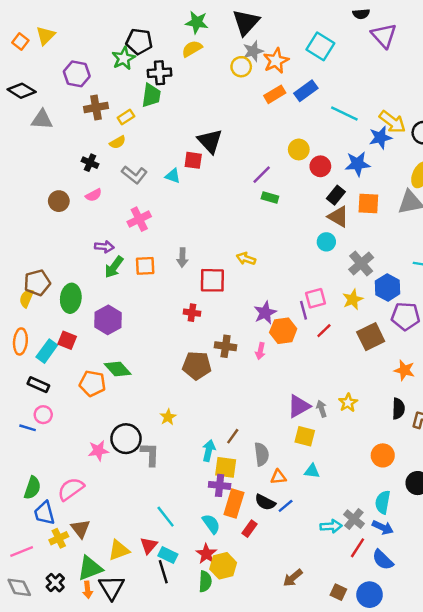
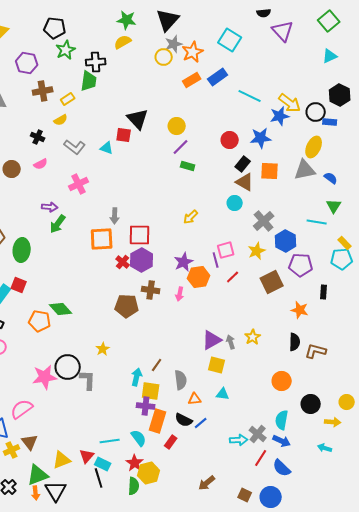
black pentagon: (139, 42) -> (55, 28), moved
yellow circle: (299, 149) -> (177, 126), moved
yellow arrow: (246, 259) -> (191, 217), moved, turned -63
orange square: (145, 266) -> (102, 239), moved, size x1.4
red cross: (192, 313) -> (123, 262), turned 32
purple hexagon: (108, 320) -> (142, 260), moved
pink star: (98, 451) -> (45, 377), size x1.4
cyan line: (166, 517) -> (110, 441), moved, turned -60

